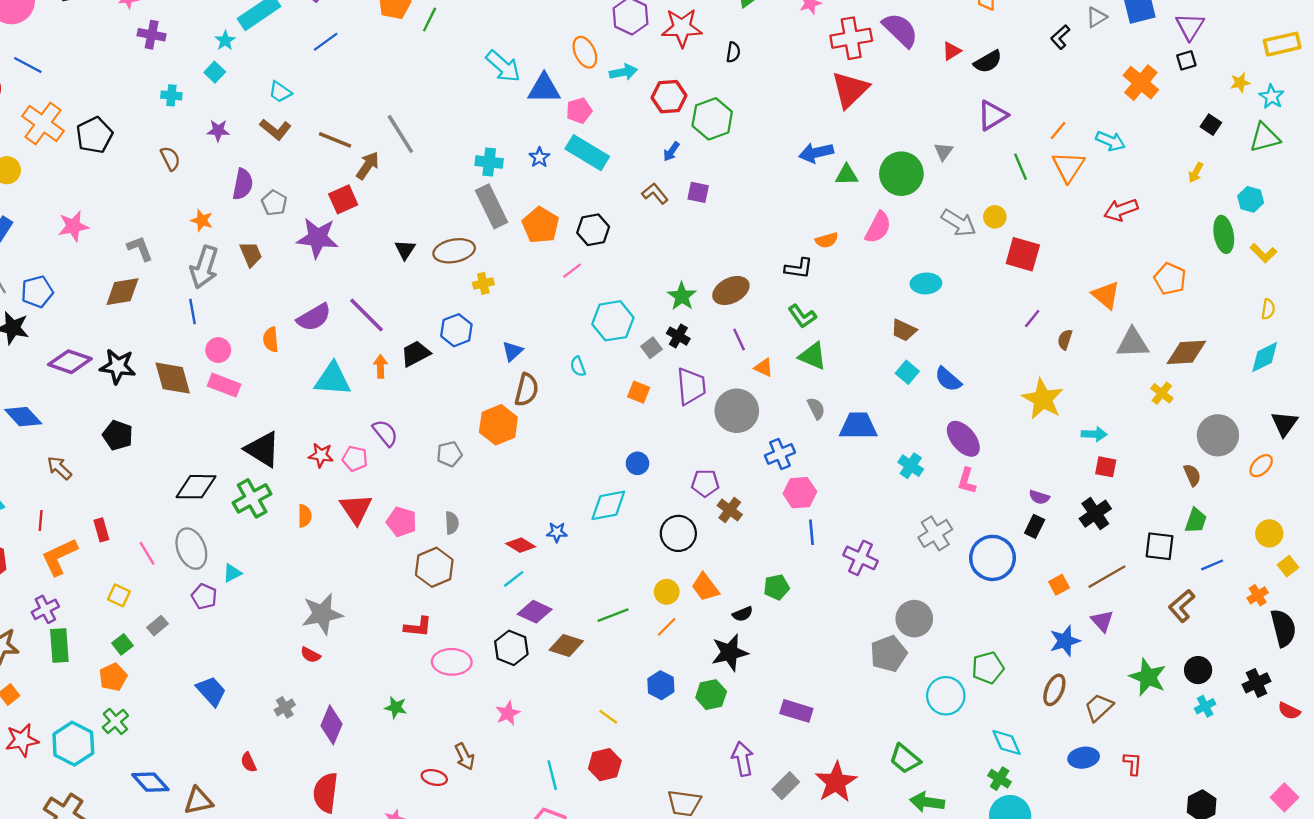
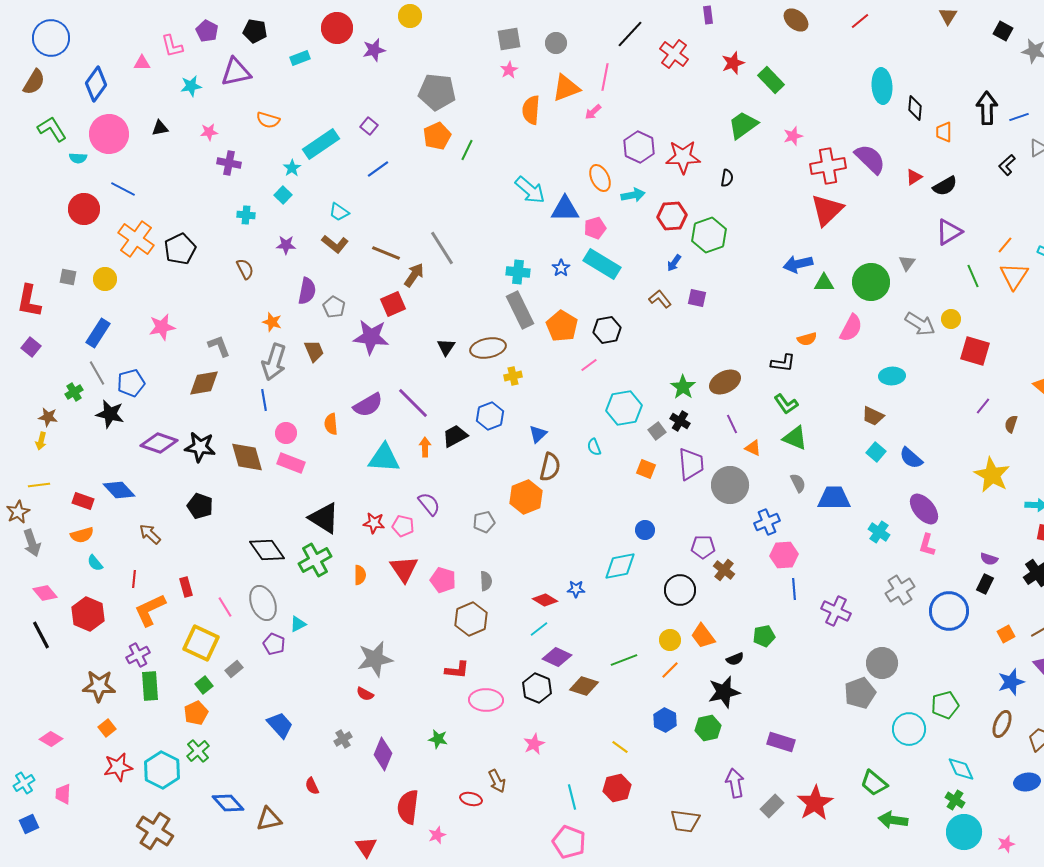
black diamond: (196, 487) -> (267, 550), turned 54
yellow square: (119, 595) -> (201, 643), size x1.8
red semicircle: (326, 793) -> (408, 807), moved

